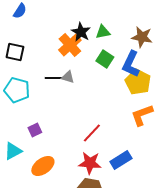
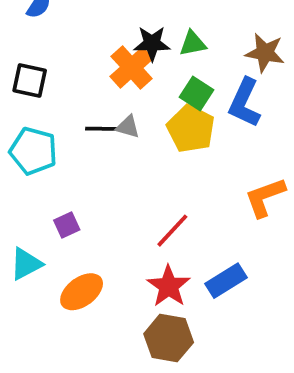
black star: (81, 32) -> (152, 43), turned -30
yellow pentagon: (138, 82) -> (191, 129), moved
red star: (90, 163) -> (169, 286), turned 30

